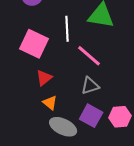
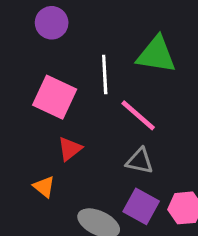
gray triangle: (90, 86) -> (140, 161), turned 30
orange triangle: (50, 103) -> (44, 187), moved

